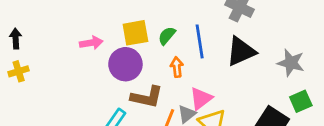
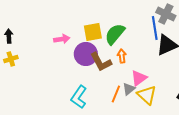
green semicircle: (167, 36) -> (115, 34), size x1.6
blue line: (200, 41) -> (155, 28), moved
brown L-shape: (147, 97) -> (101, 62), moved, turned 50

